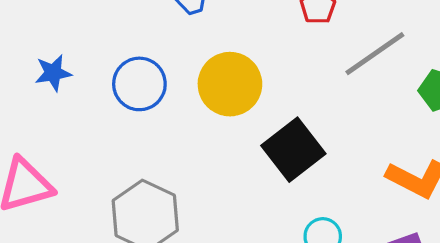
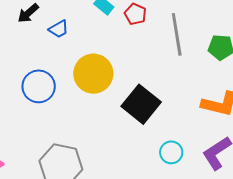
gray line: (375, 54) -> (177, 34), turned -51

